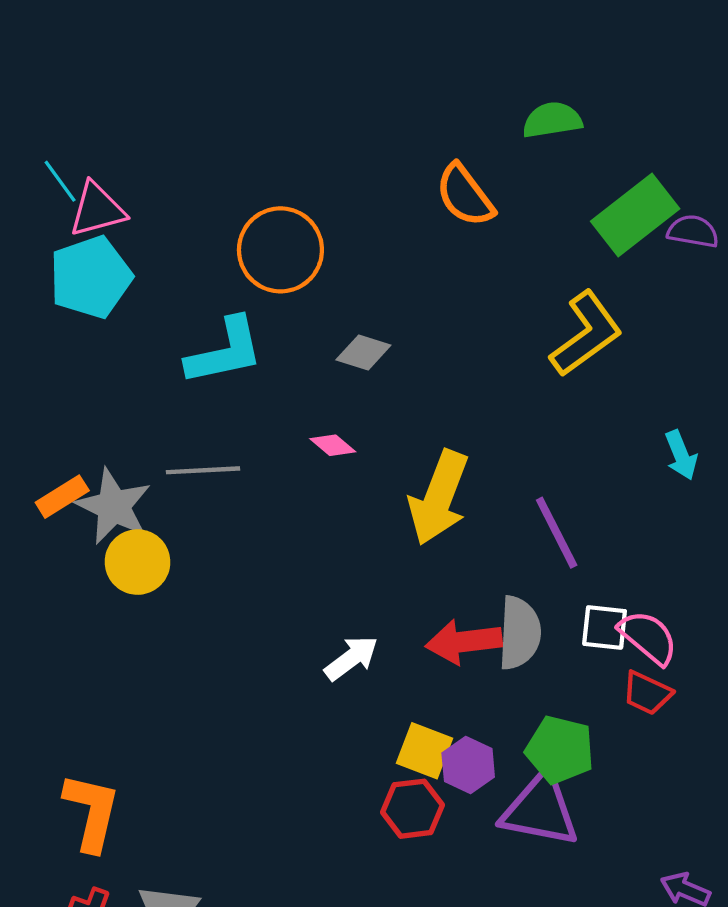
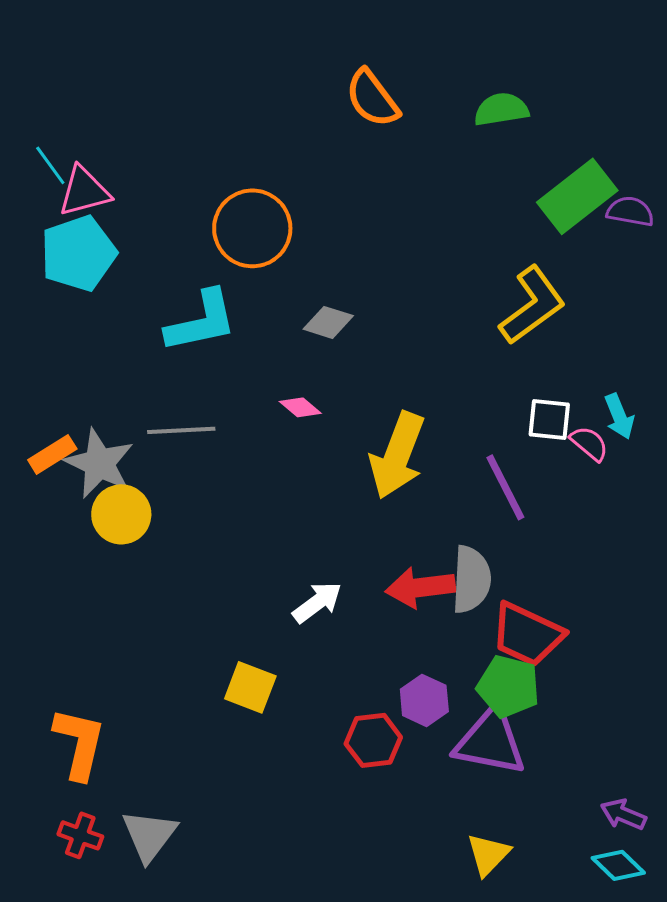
orange semicircle: (465, 195) -> (372, 98), moved
white square: (605, 627) -> (549, 419), moved
pink semicircle: (648, 637) -> (589, 443), moved, size x0.7
red trapezoid: (647, 693) -> (527, 634), moved, size x1.6
yellow square: (425, 751) -> (250, 687), moved

